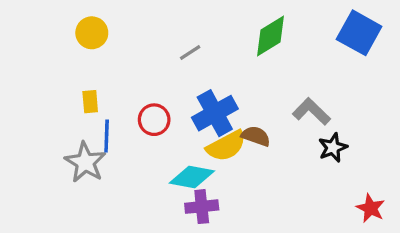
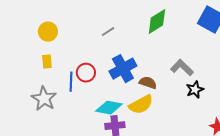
yellow circle: (92, 33) -> (48, 32), moved
blue line: (107, 136) -> (71, 82), moved
yellow semicircle: (226, 146) -> (141, 105), moved

